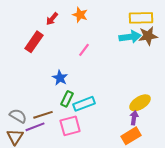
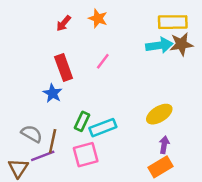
red rectangle: (34, 42) -> (64, 67), moved, turned -55
blue star: (60, 78) -> (53, 93), moved
yellow ellipse: (140, 103) -> (159, 114), moved
brown line: (43, 115) -> (53, 141), turned -60
gray semicircle: (18, 116) -> (32, 134), moved

